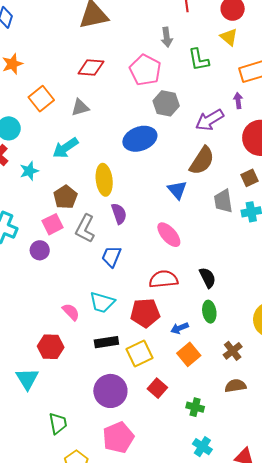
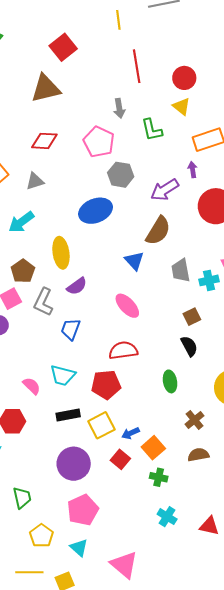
brown square: (249, 178) -> (192, 317), moved
purple semicircle: (119, 214) -> (77, 286), turned 75
black semicircle: (208, 278) -> (189, 346), moved
blue arrow: (180, 328) -> (131, 433), moved
orange square: (189, 354) -> (153, 448), moved

